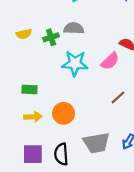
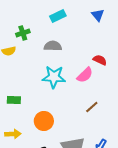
green cross: (51, 37) -> (23, 33), moved
yellow arrow: (33, 117) -> (13, 134), moved

